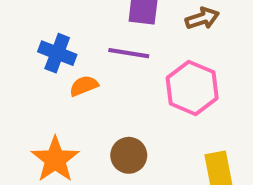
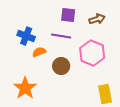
brown circle: (129, 155) -> (61, 66), moved

